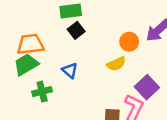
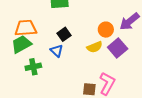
black square: (76, 30) -> (64, 34), moved
purple square: (147, 87) -> (118, 48), moved

